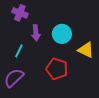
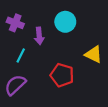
purple cross: (20, 13) -> (15, 23), moved
cyan circle: (62, 34) -> (65, 22), moved

